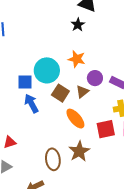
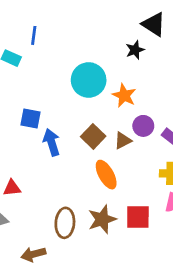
cyan circle: (47, 70) -> (89, 80), moved
blue square: (25, 82) -> (30, 119), moved
red square: (106, 129) -> (138, 217), moved

